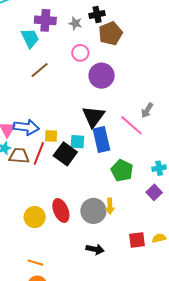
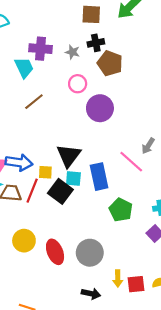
brown pentagon: (110, 33) -> (110, 63), turned -30
black triangle: (93, 117) -> (69, 155), moved
yellow arrow: (110, 206) -> (118, 278), moved
yellow circle: (35, 217) -> (24, 241), moved

